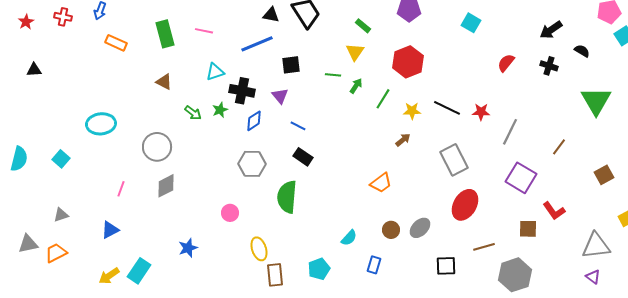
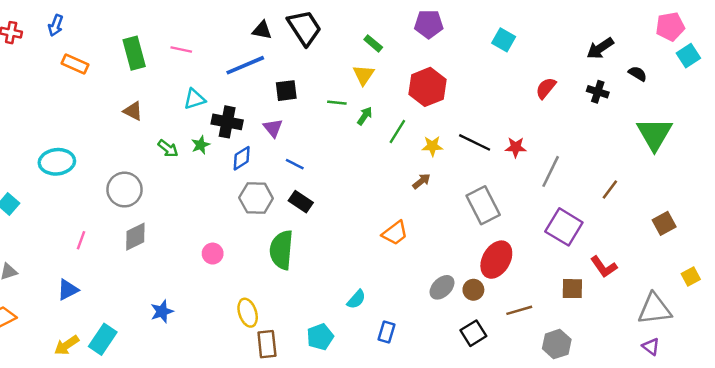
gray hexagon: (252, 164) -> (256, 198), moved
pink circle: (230, 213) -> (213, 254), moved
brown circle: (391, 230) -> (473, 290), moved
black square: (446, 266) -> (473, 333), turned -30
gray hexagon: (515, 275) -> (557, 344), size x0.7

